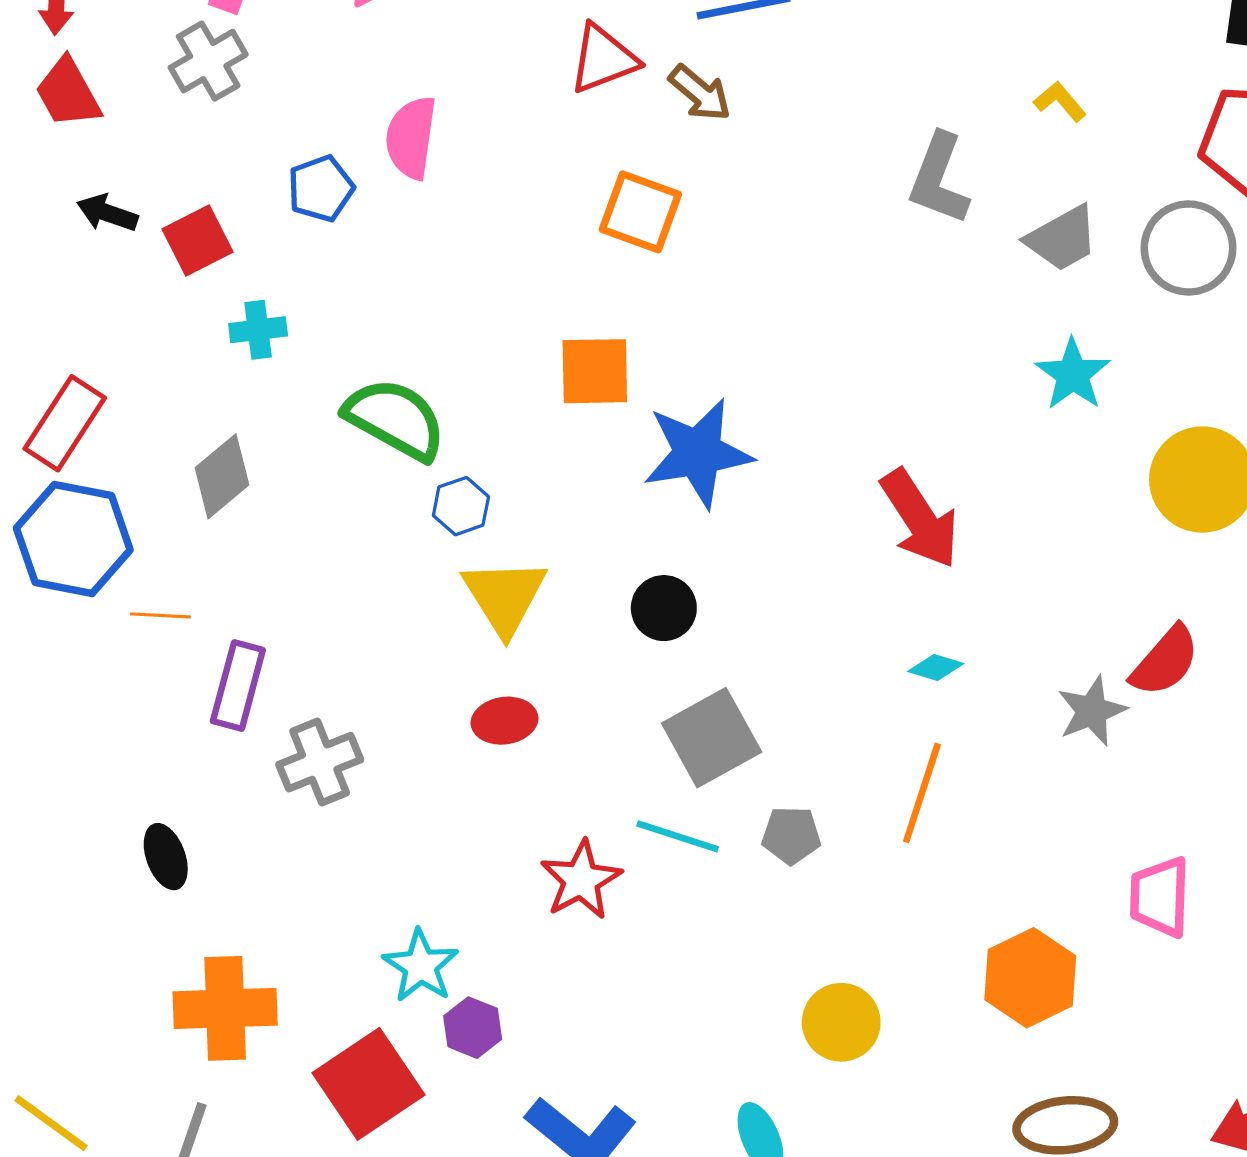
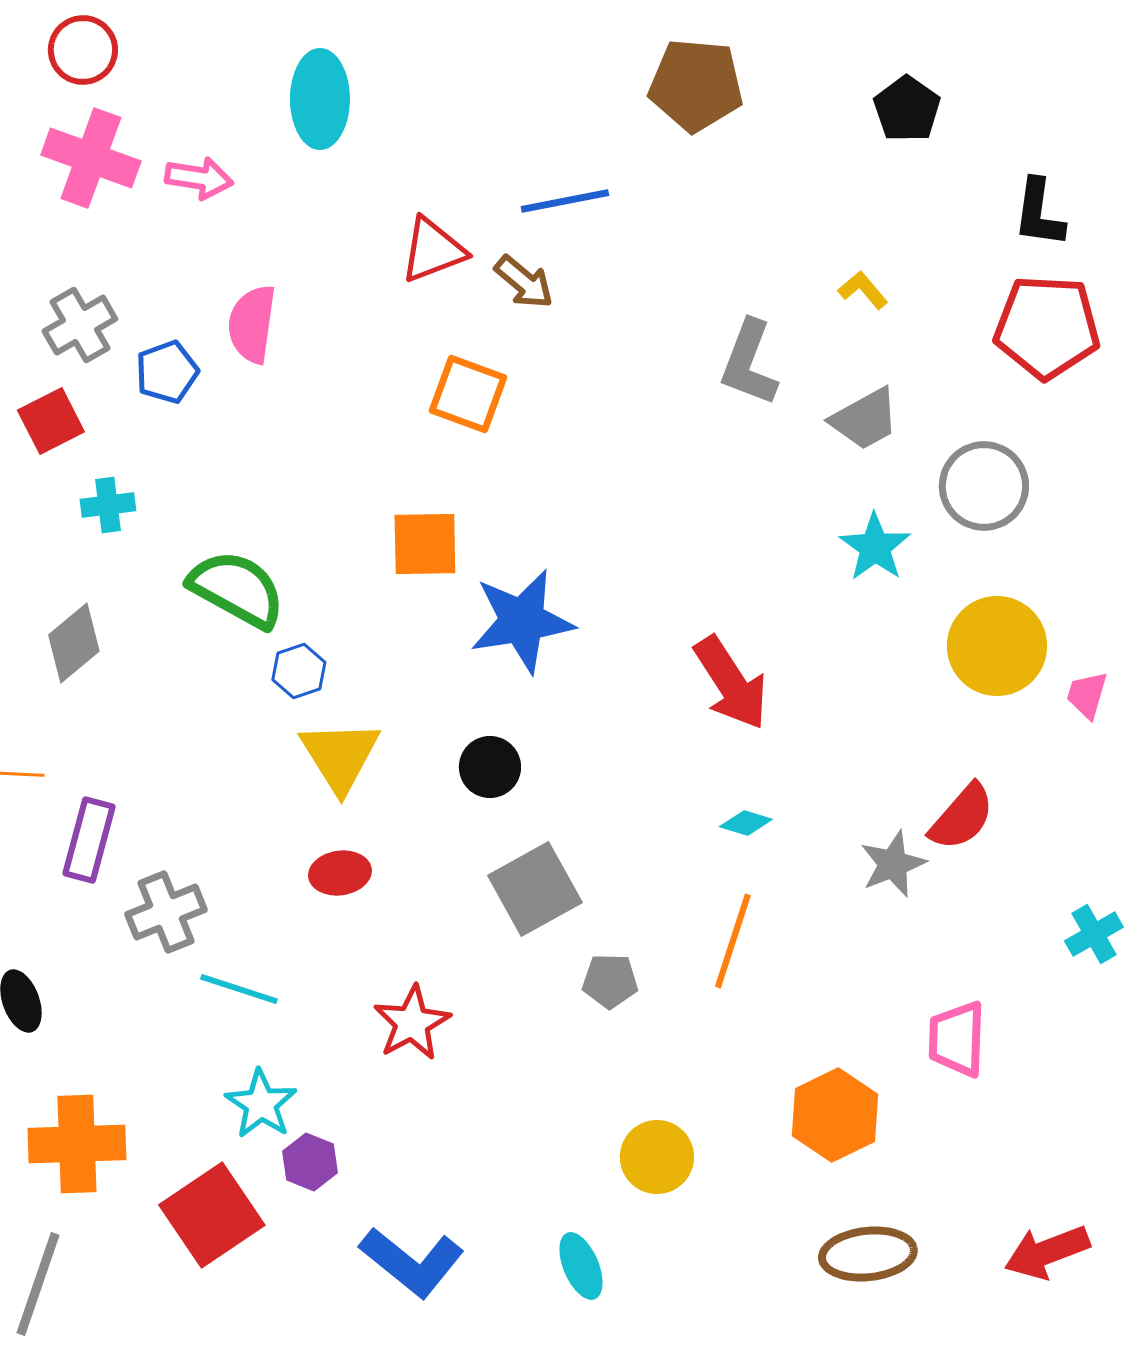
gray cross: (208, 61) -> (80, 325), moved
gray circle: (1188, 248) -> (984, 486), moved
cyan line: (678, 836) -> (239, 989), moved

